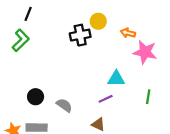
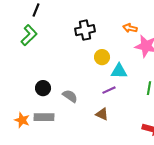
yellow circle: (98, 21) -> (102, 57), moved

